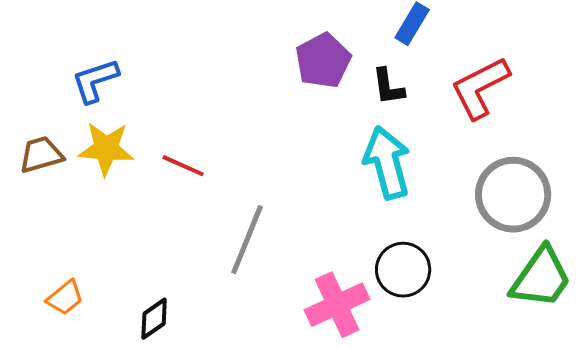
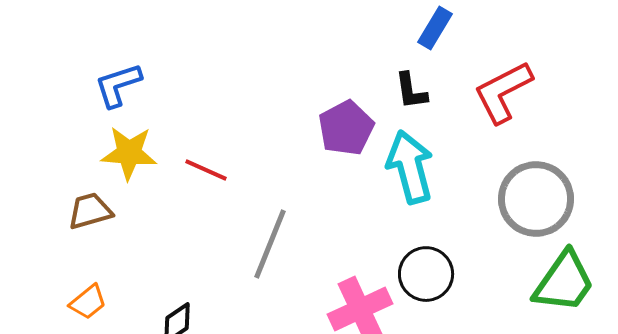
purple pentagon: (323, 61) -> (346, 128), moved
brown trapezoid: (41, 155) -> (90, 211), moved

